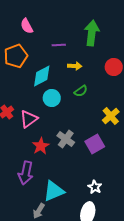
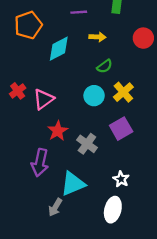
cyan circle: (52, 98) -> (94, 96), moved
yellow cross: (111, 116) -> (123, 92), moved
gray cross: (66, 139) -> (87, 144), moved

